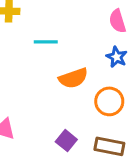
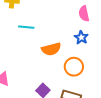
cyan line: (46, 42) -> (26, 27), moved

